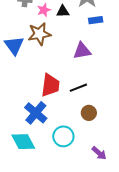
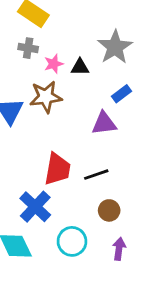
blue rectangle: (96, 20) -> (121, 94), moved, turned -32
purple arrow: (99, 153) -> (119, 249), moved, turned -126

